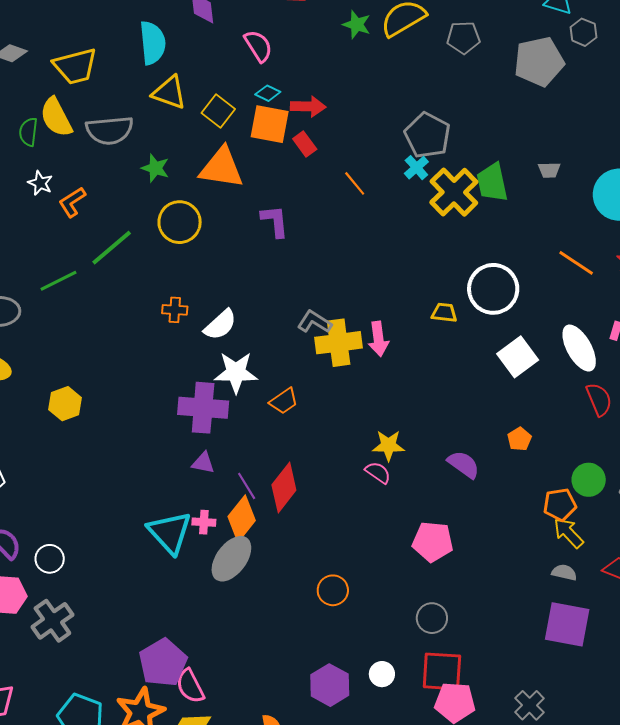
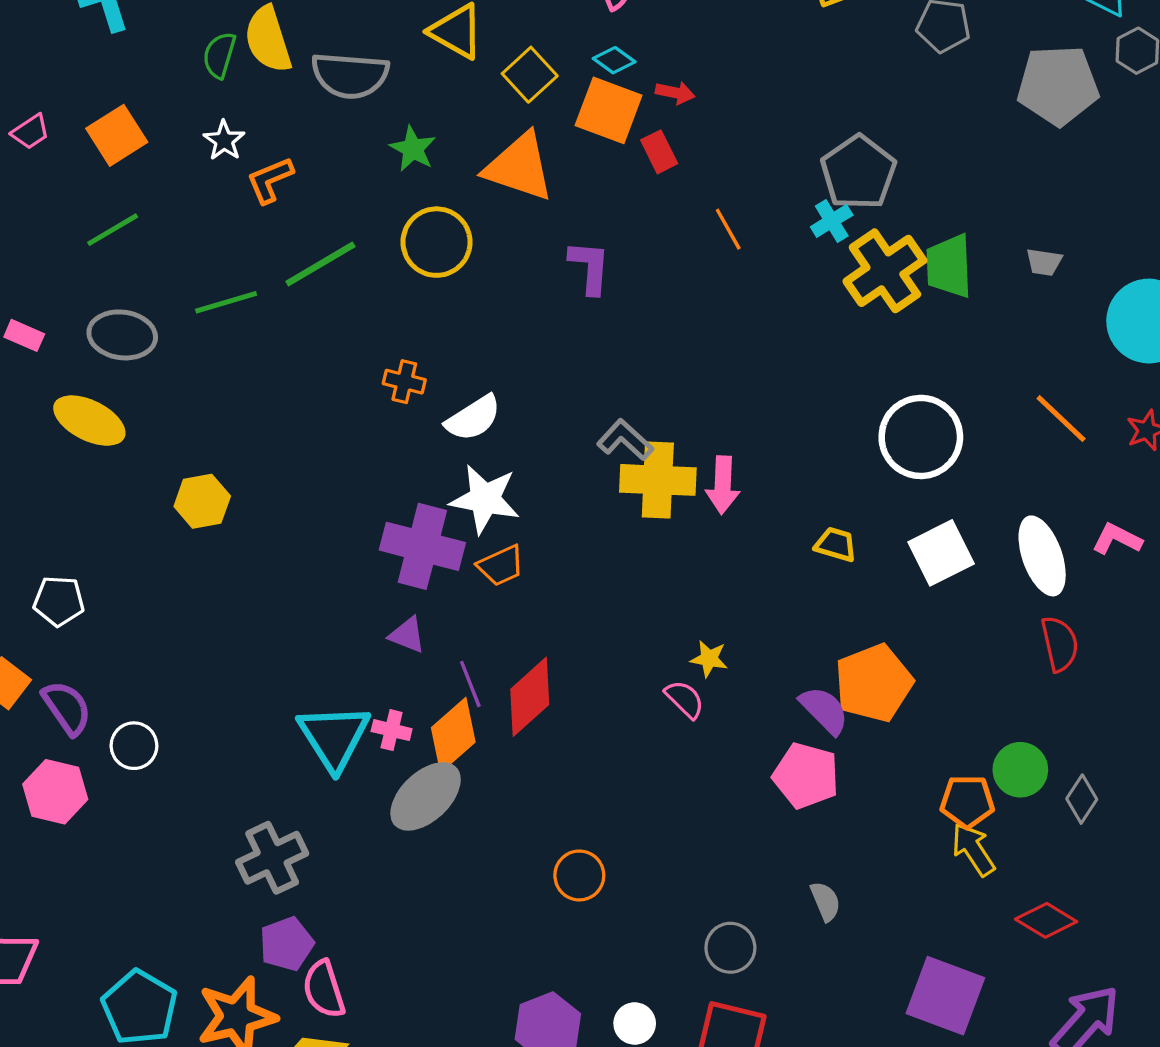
red arrow: (308, 106) -> (675, 93), size x0.7
yellow trapezoid: (444, 313) -> (836, 545), moved
orange trapezoid: (284, 401) -> (501, 566), moved
orange pentagon: (519, 439) -> (874, 683), moved, size x2.0
yellow star: (388, 445) -> (709, 659), size x0.7
pink pentagon: (433, 542) -> (806, 776), moved
gray semicircle: (564, 572) -> (825, 901), moved, turned 45
gray cross: (52, 621) -> (272, 858), moved
purple pentagon: (163, 663) -> (287, 944), size x0.7

